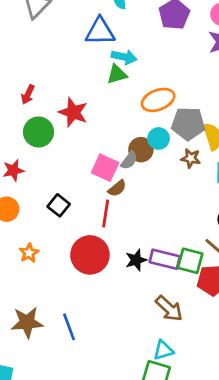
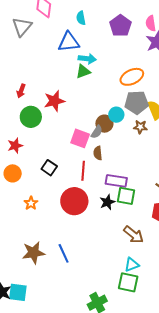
orange ellipse: (158, 100) -> (132, 77), moved
red star: (73, 112) -> (54, 101), turned -30
brown semicircle: (117, 188) -> (98, 153), moved, turned 128
purple rectangle: (165, 259) -> (116, 181), moved
green square: (190, 261) -> (126, 196), moved

